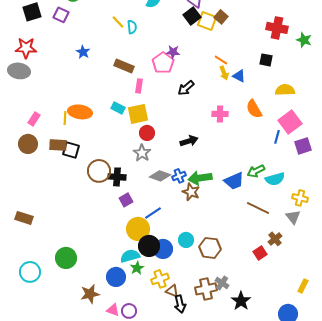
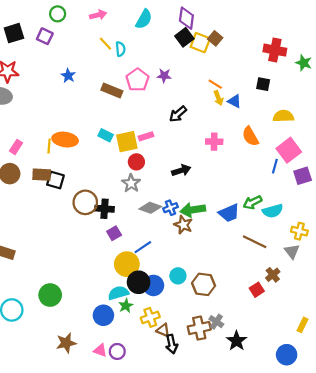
pink pentagon: (163, 63) -> (137, 80), moved
pink rectangle: (139, 86) -> (146, 136), moved, turned 64
brown star: (90, 294) -> (66, 343), moved

